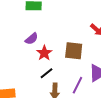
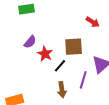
black line: (46, 73) -> (60, 66), moved

